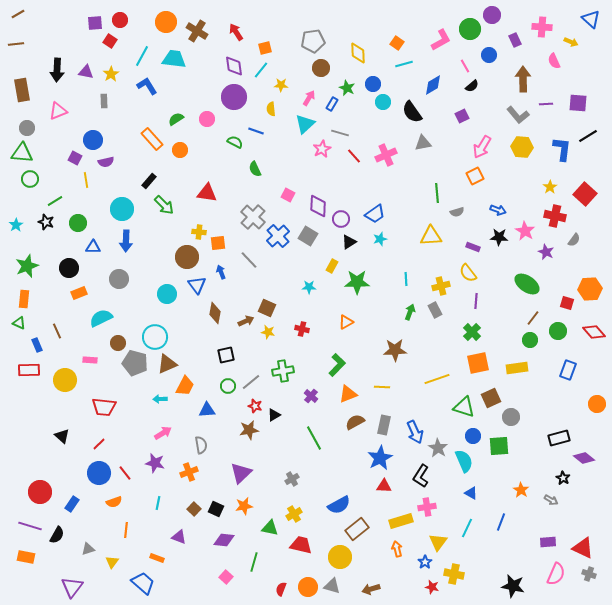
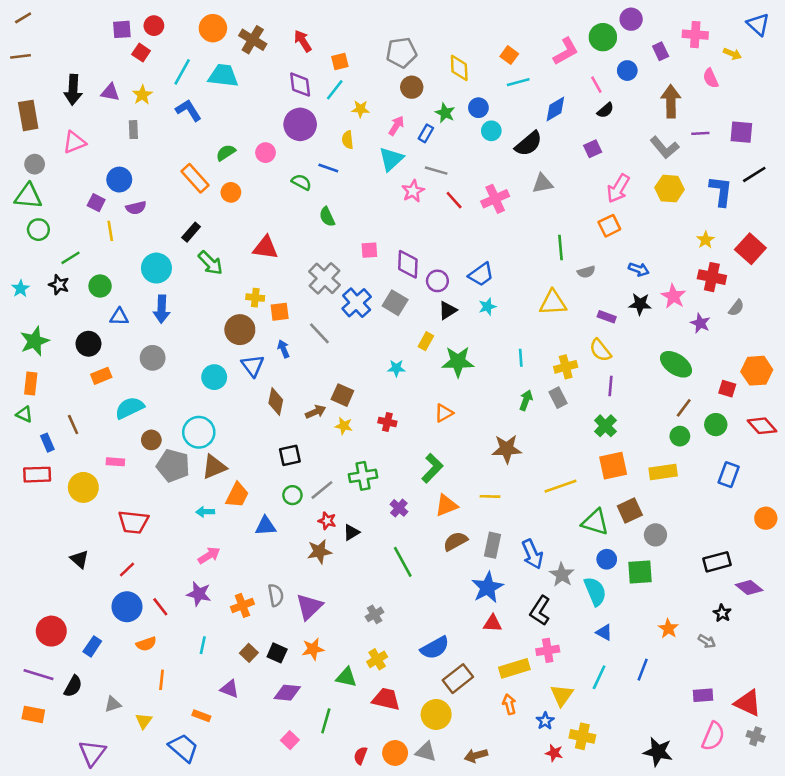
black semicircle: (412, 112) -> (528, 144), turned -95
pink square: (288, 195) -> (369, 250), turned -32
gray semicircle: (201, 445) -> (276, 595), moved

